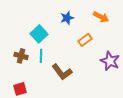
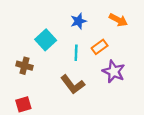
cyan line: (41, 56) -> (76, 53), moved
purple star: (110, 61) -> (114, 72), moved

